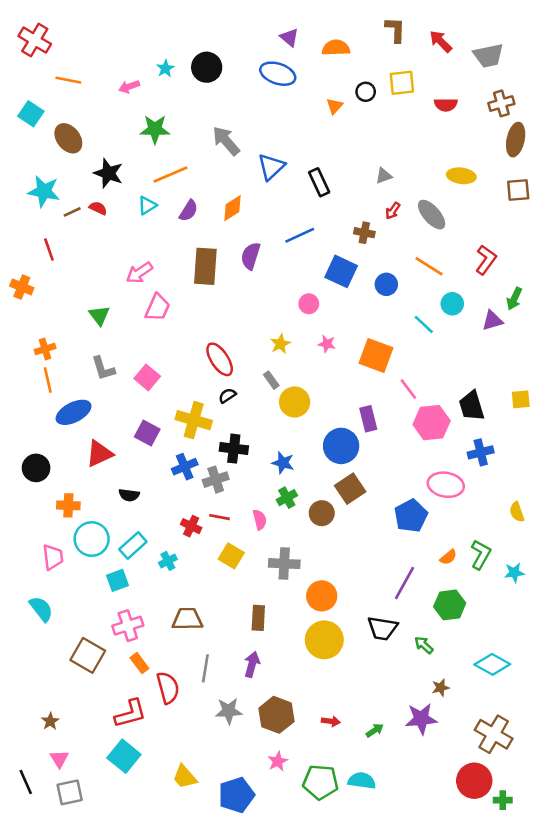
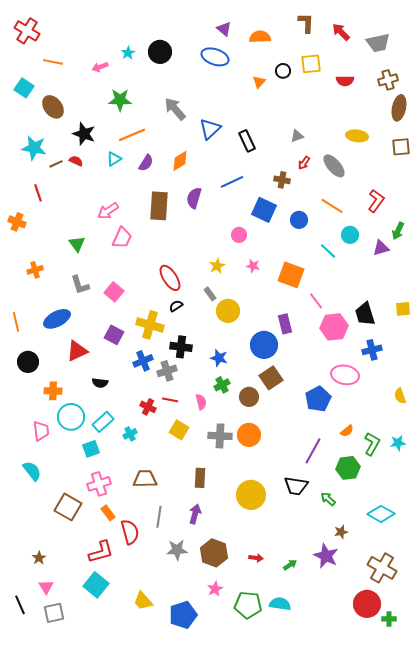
orange line: (48, 380) -> (16, 322), moved
green L-shape: (481, 555) -> (372, 444), moved
orange circle: (322, 596) -> (249, 435), moved
purple star: (421, 719) -> (326, 556), turned 30

